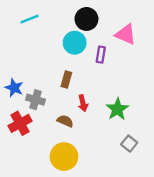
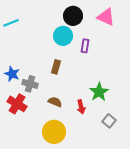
cyan line: (30, 19) -> (11, 23), moved
pink triangle: (126, 34) -> (106, 17), moved
red arrow: (83, 103) -> (81, 107), moved
red cross: (20, 123) -> (17, 104), turned -30

